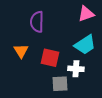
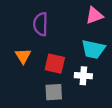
cyan trapezoid: (85, 45) -> (93, 49), turned 45
gray square: (60, 84) -> (54, 92), moved

